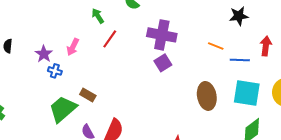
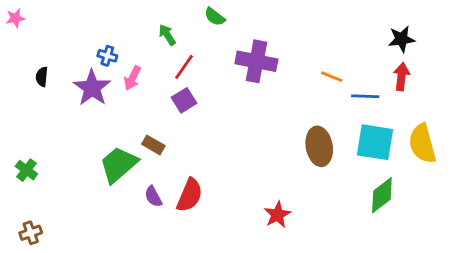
black star: (239, 16) -> (401, 39), moved
purple star: (44, 54) -> (92, 88), size x1.5
purple square: (163, 63) -> (184, 100), moved
blue cross: (55, 71) -> (107, 56), moved

